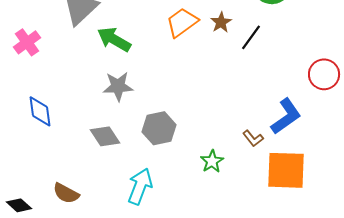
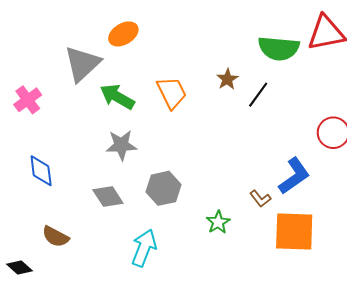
orange trapezoid: (182, 22) -> (172, 93), moved, turned 100
brown semicircle: (66, 193) -> (55, 237), moved

